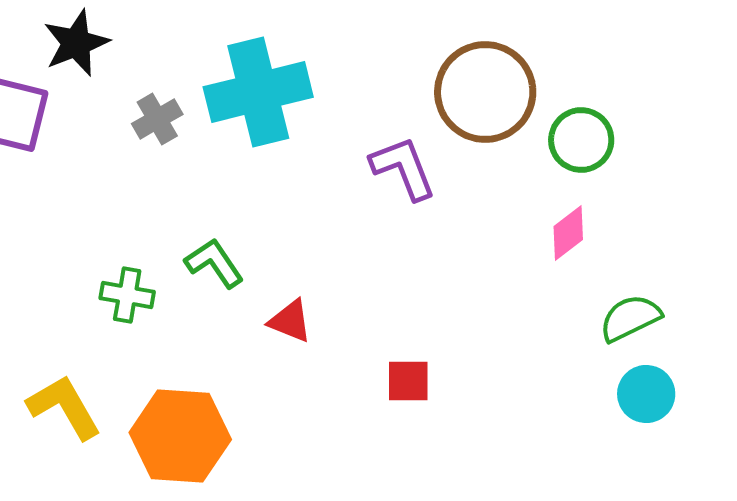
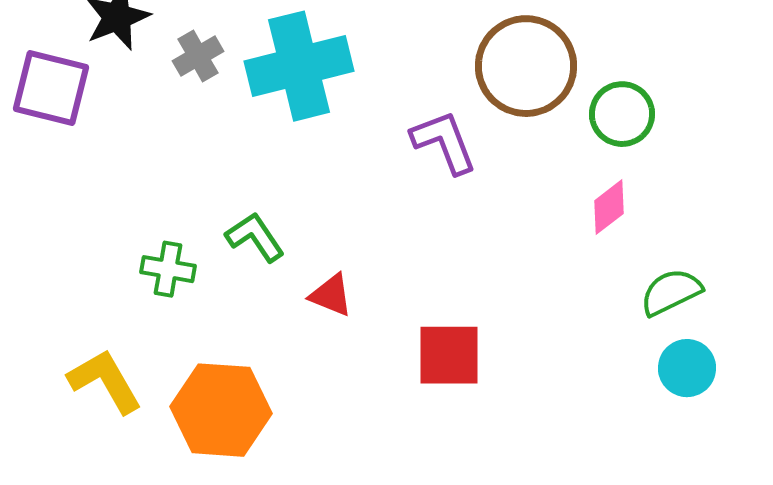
gray cross: (157, 119) -> (198, 56), moved
red square: (408, 381) -> (449, 355), size x1.5

